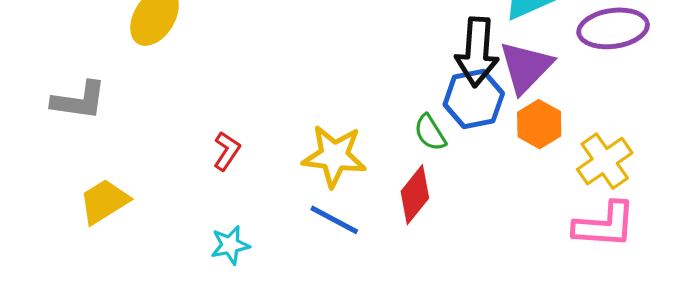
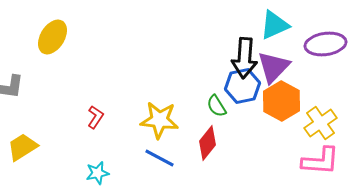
orange hexagon: (539, 124) -> (282, 101), size x1.4

